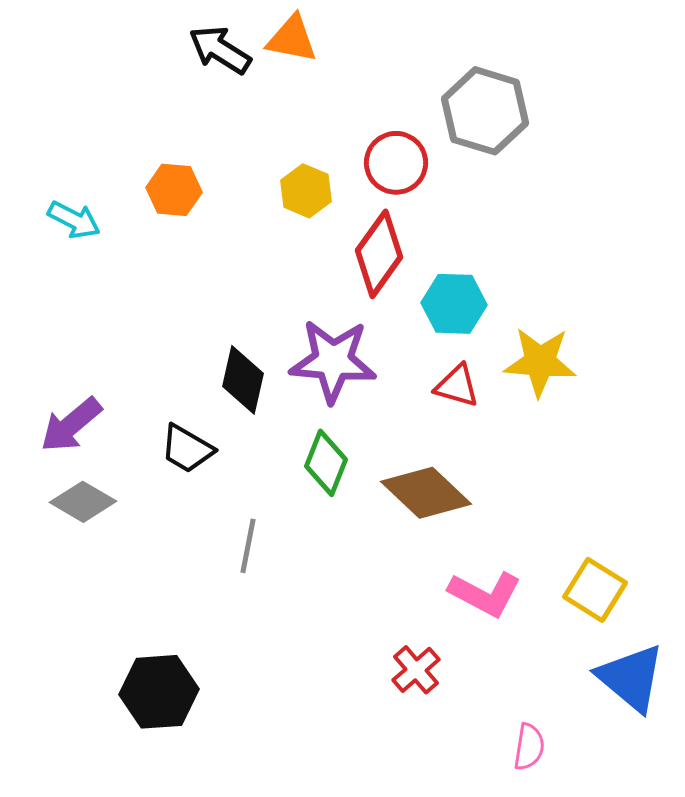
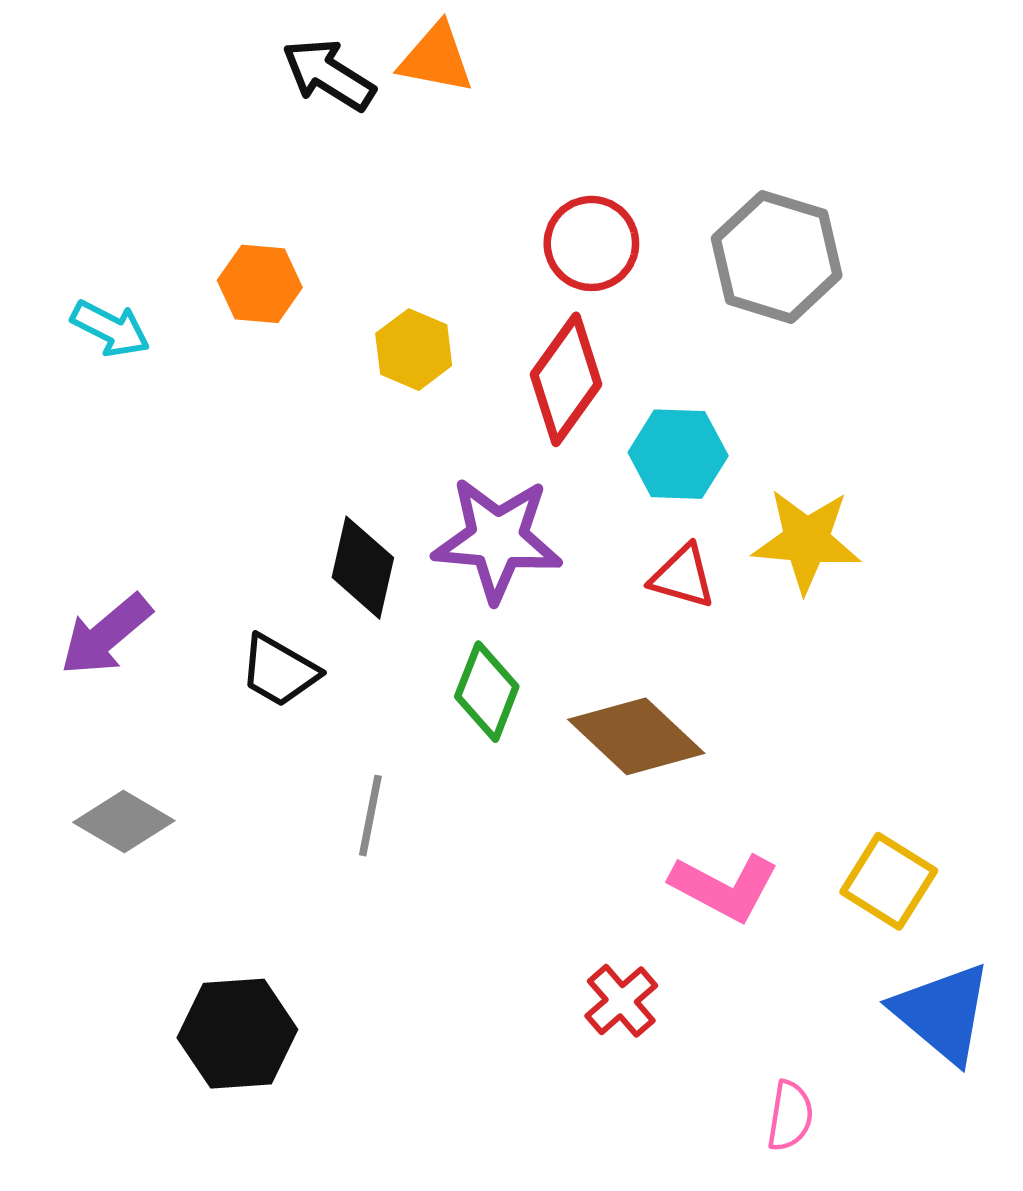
gray hexagon: (485, 111) -> (777, 257), moved
yellow hexagon: (306, 191) -> (414, 350), moved
gray diamond: (83, 502) -> (124, 822), moved

